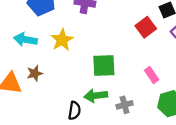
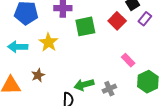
green square: (104, 66) -> (85, 26), moved
brown star: (35, 73) -> (38, 75), moved

